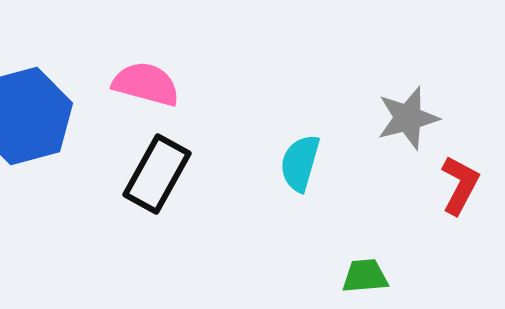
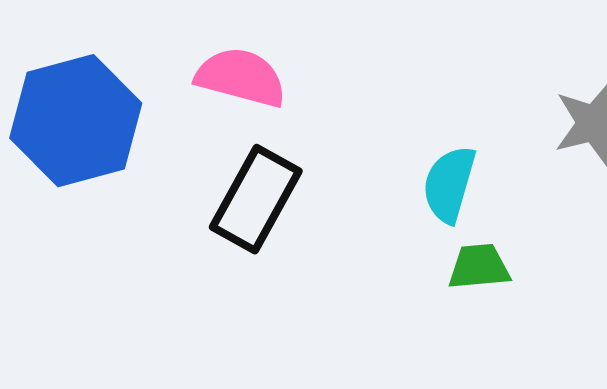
green trapezoid: (365, 276) -> (479, 267), moved

